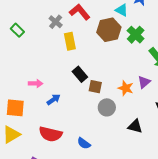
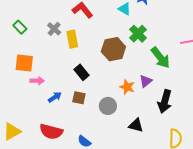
gray cross: (56, 22) -> (54, 29), moved
brown hexagon: (109, 30) -> (113, 49), moved
brown square: (95, 87) -> (79, 98), moved
orange square: (15, 108) -> (24, 63), moved

